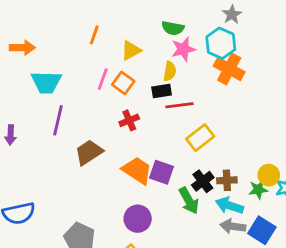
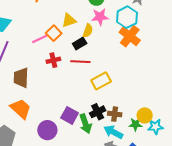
yellow triangle: (131, 50) -> (69, 20), moved
pink line: (103, 79) -> (40, 39), moved, turned 35
black rectangle: (162, 91) -> (80, 44), turned -32
red line: (179, 105) -> (80, 62), moved
brown trapezoid: (89, 152) -> (21, 78), turned -65
orange trapezoid: (137, 170) -> (21, 109), moved
purple square: (162, 172) -> (70, 115), moved

